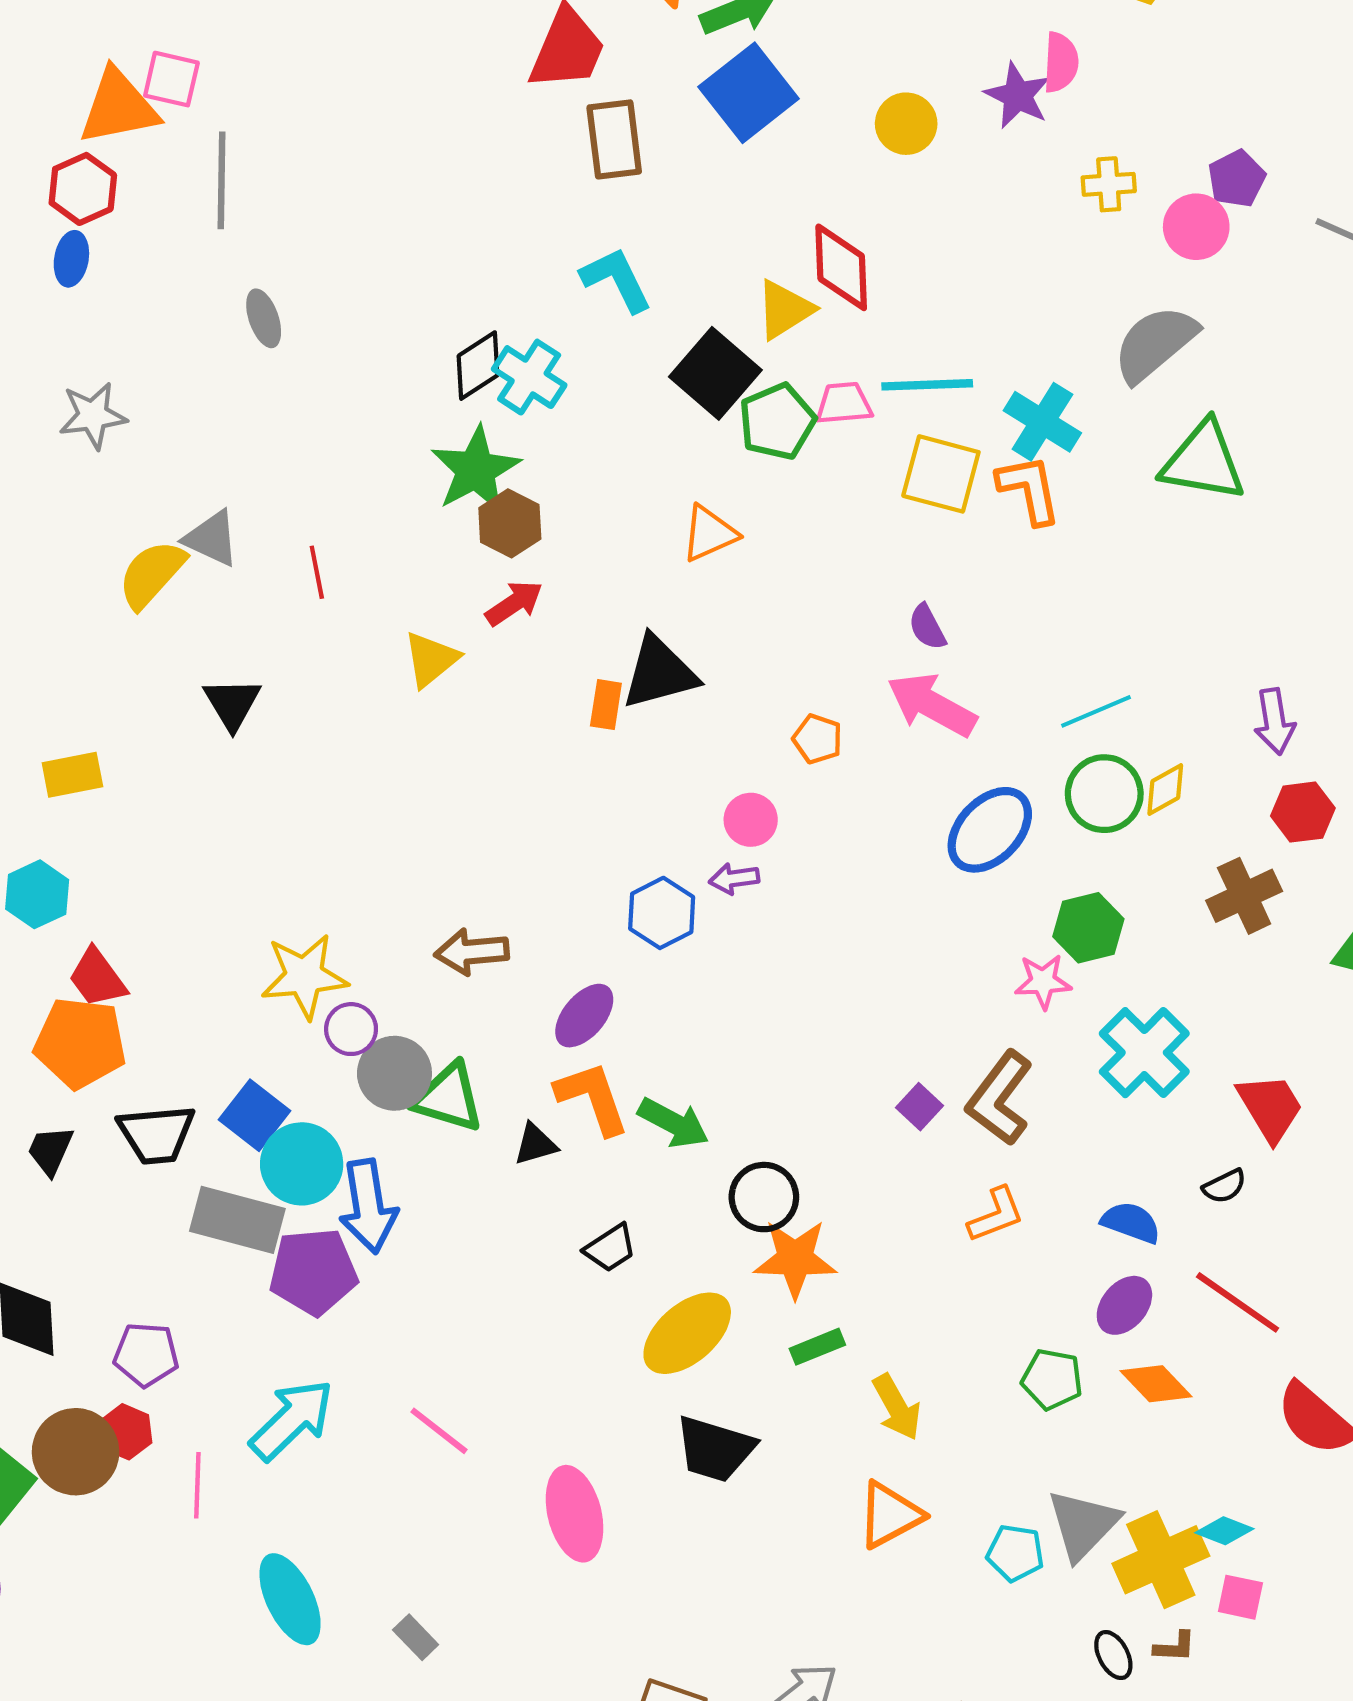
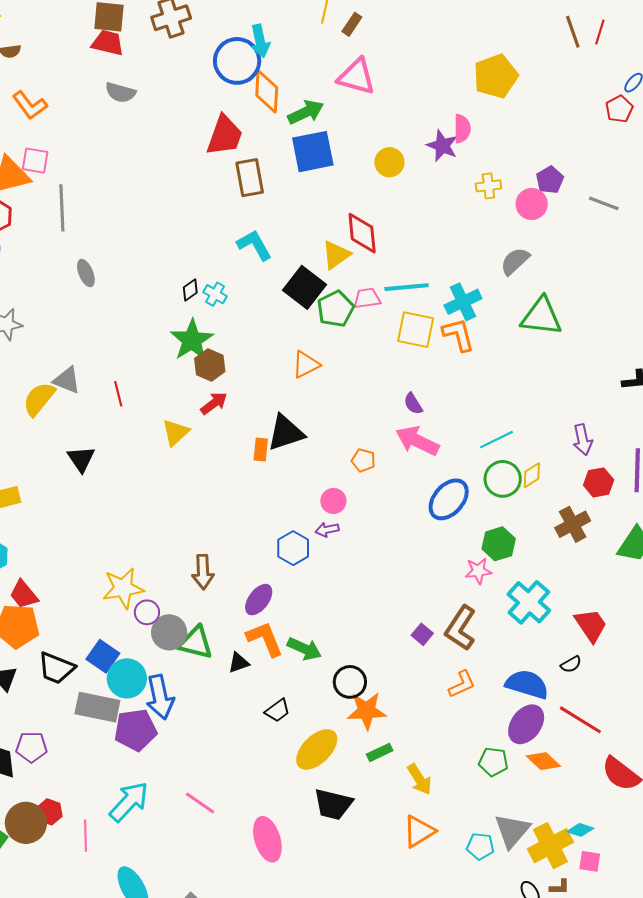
blue square: (749, 93) -> (313, 152), turned 30
gray semicircle: (1155, 344) -> (515, 261), size x0.7
black diamond: (478, 366) -> (190, 290), size x0.7
cyan cross: (529, 377) -> (215, 294), size x0.7
cyan cross: (1042, 422) -> (463, 302), turned 36
brown arrow: (472, 952) -> (203, 572), turned -84
black trapezoid: (156, 1134) -> (56, 668), turned 30
blue semicircle: (1131, 1222) -> (527, 684), size x1.5
purple ellipse: (1124, 1305) -> (526, 724), size x1.4
purple pentagon: (146, 1355) -> (32, 747), moved

